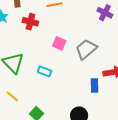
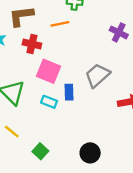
pink square: (59, 43) -> (49, 71), moved, size x1.5
blue rectangle: (95, 85) -> (69, 92), moved

